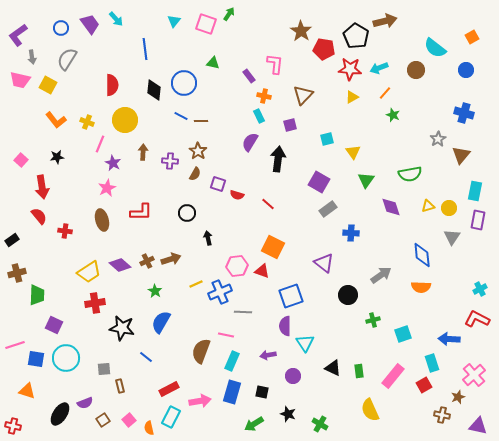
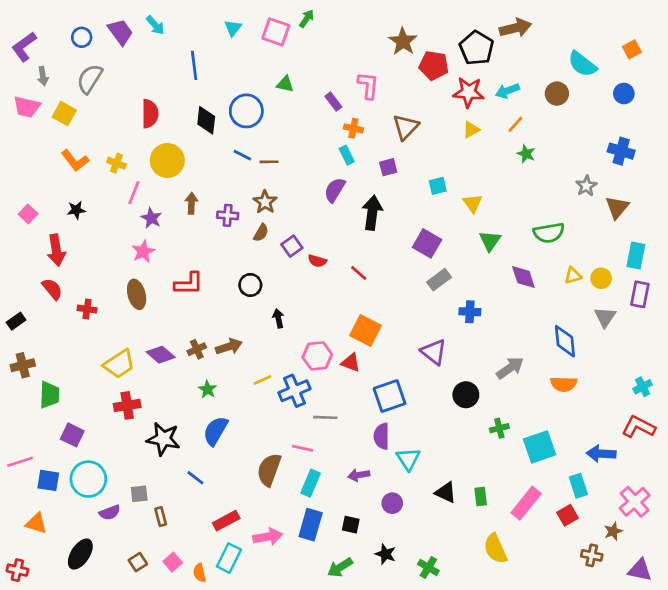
purple square: (218, 184) -> (292, 246), turned 35
cyan square: (403, 334) -> (539, 447), size x1.4
purple semicircle: (85, 403) -> (110, 513), moved

